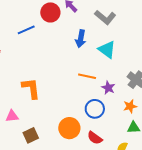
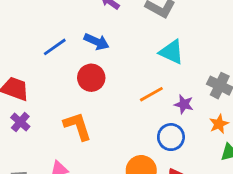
red circle: (50, 12) -> (91, 78), moved
blue arrow: (81, 39) -> (97, 42), moved, turned -66
orange line: (87, 76) -> (151, 94), turned -30

